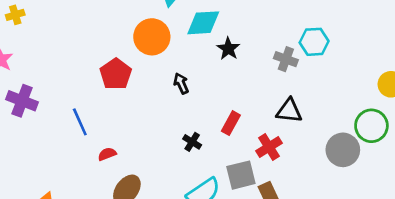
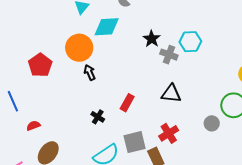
orange circle: (152, 37) -> (79, 48), moved
black star: (228, 49) -> (152, 39), moved
red cross: (269, 147) -> (169, 133), moved
gray circle: (343, 150) -> (212, 123), size x0.6

